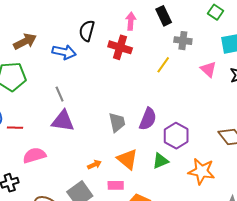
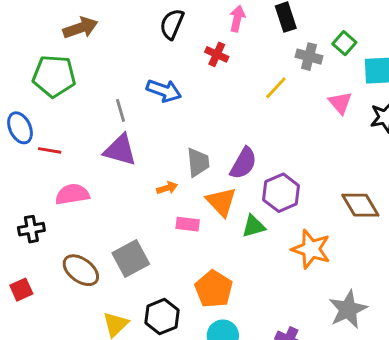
green square: (216, 12) -> (344, 43), moved
red cross: (120, 47) -> (217, 54), size x0.7
blue arrow: (64, 52) -> (164, 91), moved
orange triangle: (127, 159) -> (221, 202), moved
orange arrow: (94, 165) -> (167, 188), moved
pink rectangle: (116, 185) -> (188, 224), moved

